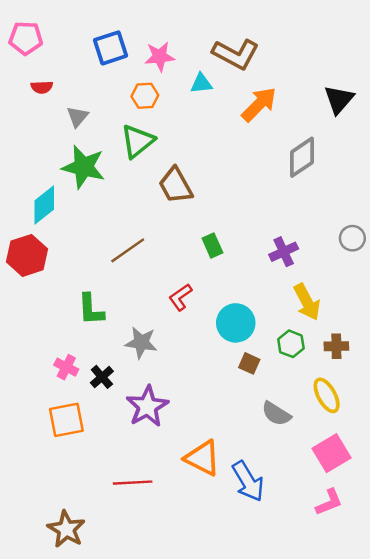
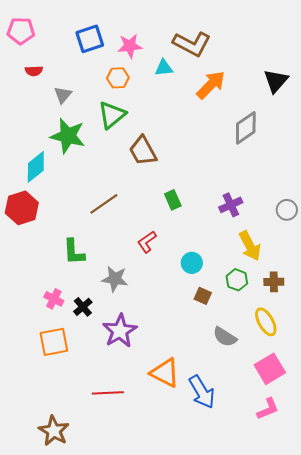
gray circle: (352, 238) -> (287, 210), moved
cyan circle: (236, 323) -> (192, 263), size x0.7

